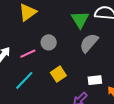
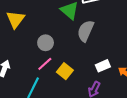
pink line: (28, 54) -> (45, 64), moved

